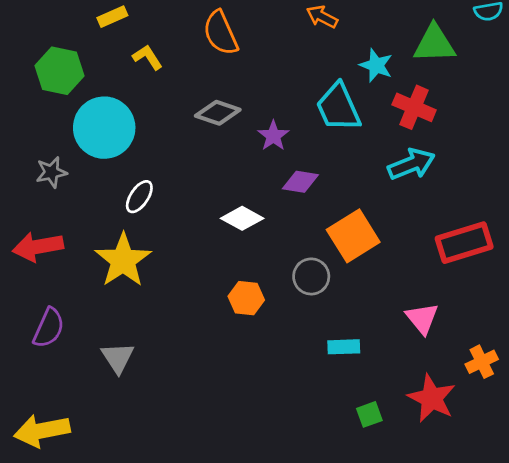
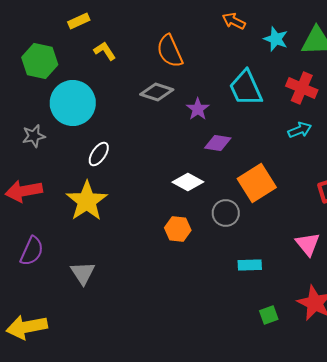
orange semicircle: (221, 33) -> (170, 51), moved
cyan star: (376, 65) -> (276, 39), moved
cyan arrow: (411, 164) -> (300, 130), size x0.7
white diamond: (242, 218) -> (188, 182), moved

